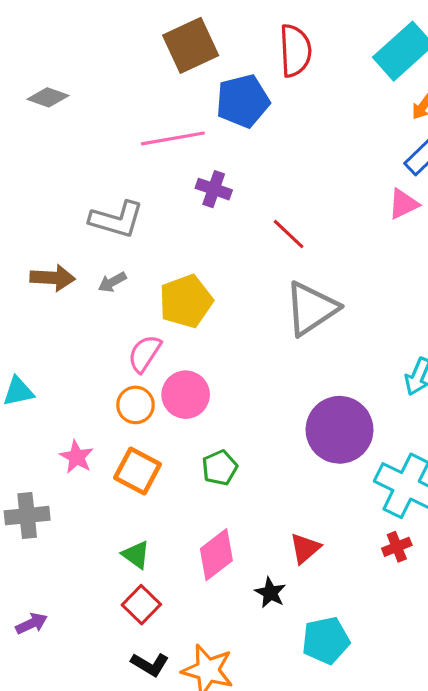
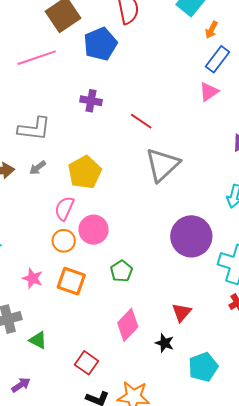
pink line: (173, 138) -> (37, 58), moved
green triangle: (136, 555) -> (38, 340), moved

